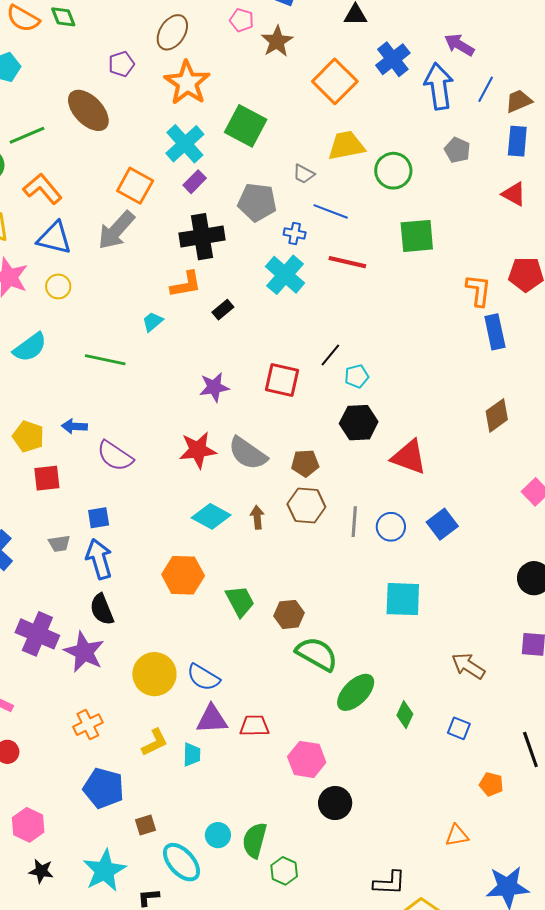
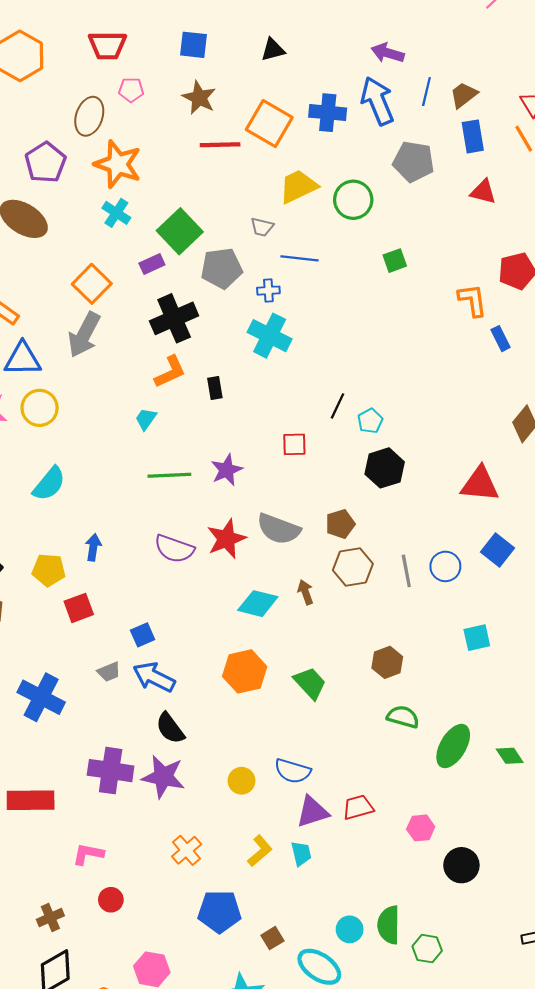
pink pentagon: (242, 20) -> (131, 90), moved
blue cross: (393, 59) -> (328, 113), moved, turned -32
purple pentagon: (121, 64) -> (45, 162), size x1.5
green square: (246, 126) -> (180, 231), moved, turned 33
cyan cross: (185, 144) -> (116, 213), moved, size x0.7
gray pentagon: (457, 150) -> (414, 162), size x1.5
purple rectangle: (195, 182) -> (152, 264), turned 35
orange square: (135, 186) -> (92, 284), turned 30
green square: (417, 236) -> (395, 261), size x0.6
red line: (347, 262) -> (220, 145), moved
yellow circle: (58, 286) -> (40, 408), size x1.4
black rectangle: (223, 310) -> (215, 388), turned -45
blue rectangle: (495, 332) -> (501, 339), size x0.7
cyan semicircle: (30, 347) -> (49, 484), moved
green line: (105, 360) -> (169, 475), moved
red square: (282, 380) -> (294, 444), size x0.7
blue arrow: (74, 426) -> (93, 547), turned 110
purple semicircle: (115, 456) -> (174, 549), moved
red triangle: (409, 457) -> (480, 484), moved
blue arrow: (99, 559) -> (154, 677), turned -33
cyan square: (403, 599) -> (477, 638), size x0.7
brown hexagon: (289, 614) -> (387, 662), moved
green semicircle: (317, 654) -> (403, 717), size x0.7
yellow circle: (154, 674) -> (242, 781), size x0.6
green diamond: (405, 715) -> (510, 756), turned -44
pink hexagon: (307, 759) -> (421, 828), size x0.7

